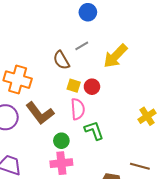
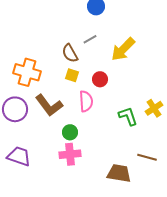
yellow square: (74, 86) -> (72, 75), moved
green L-shape: (94, 130) -> (128, 116), moved

